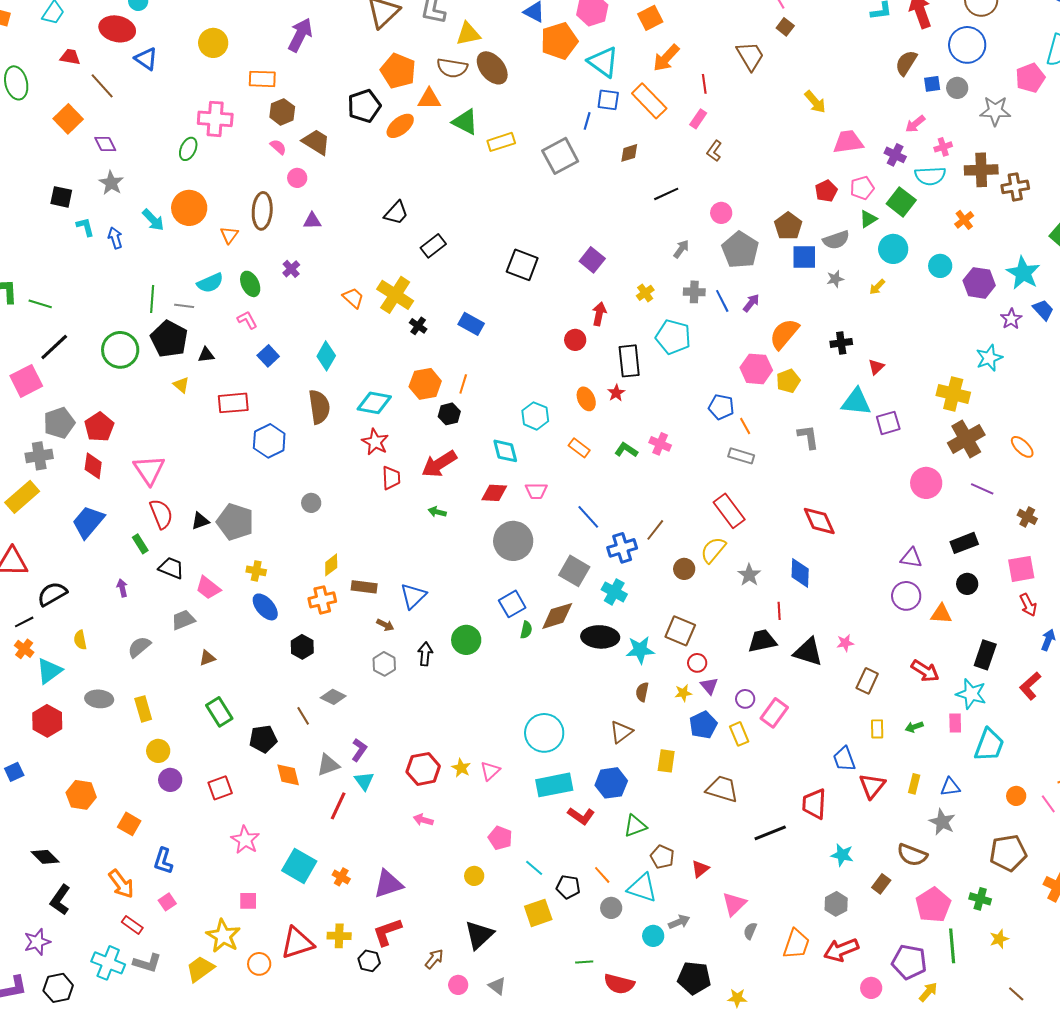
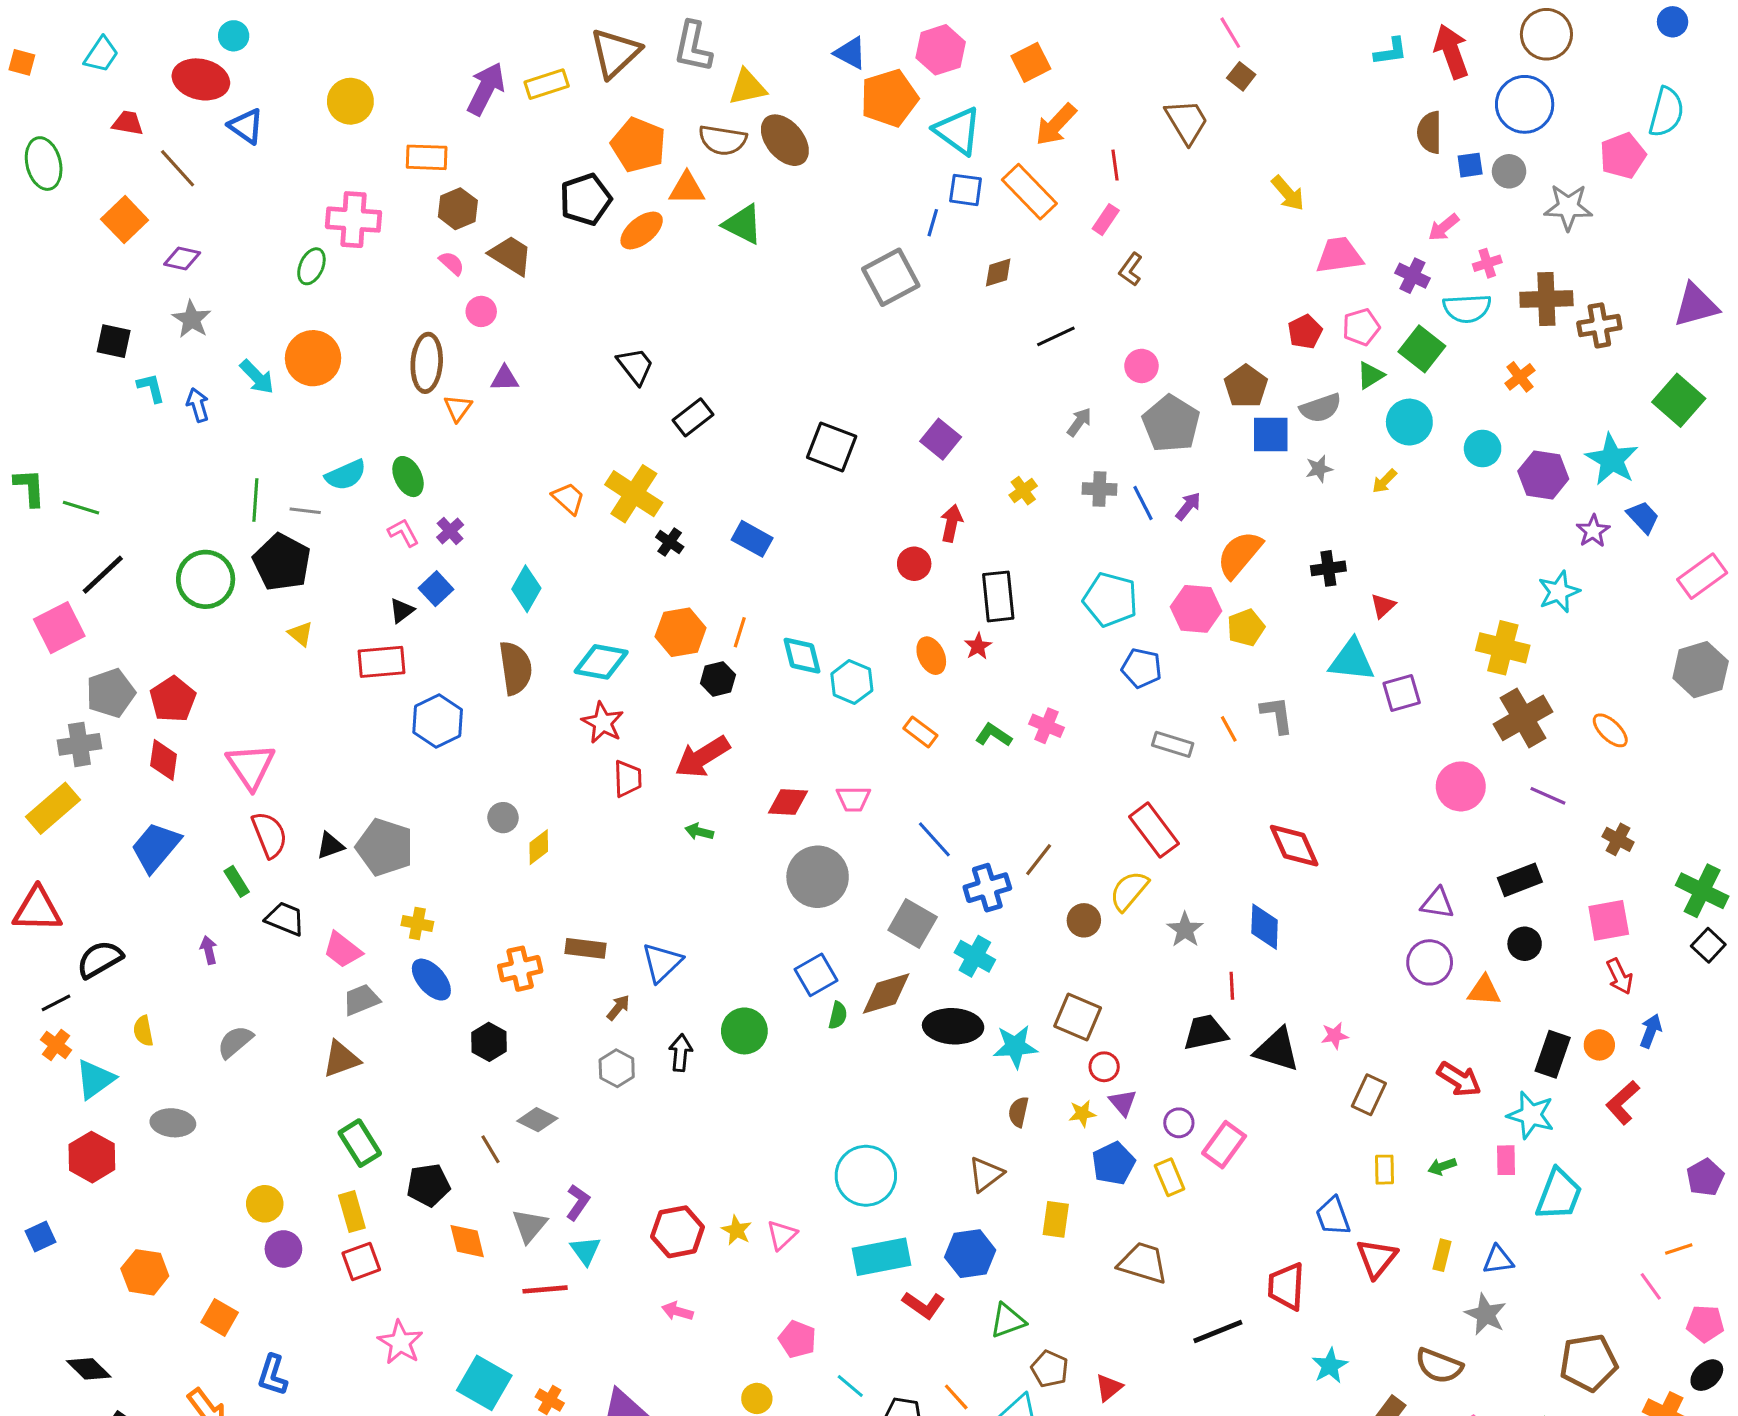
brown semicircle: (906, 63) -> (1430, 132), turned -32
yellow rectangle: (501, 142) -> (547, 84), moved
purple diamond: (105, 144) -> (182, 259), turned -50
black trapezoid: (396, 213) -> (635, 366), turned -80
orange triangle: (229, 235) -> (458, 408), moved
purple cross: (291, 269) -> (450, 531), moved
cyan pentagon: (673, 337) -> (1110, 600), moved
black triangle: (206, 355) -> (402, 610), moved, turned -30
orange line: (745, 426) -> (1229, 729), moved
cyan diamond: (505, 451) -> (802, 656), moved
yellow diamond: (331, 565) -> (539, 847), moved
gray trapezoid: (183, 620) -> (361, 1000), moved
brown arrow: (385, 625) -> (618, 1008), turned -78
brown triangle: (207, 658) -> (341, 1059), size x1.5
yellow rectangle: (143, 709) -> (352, 1212), moved
gray triangle: (328, 765) -> (529, 1226), turned -30
orange circle: (1016, 796) -> (1599, 1045), moved
red line: (338, 806) -> (545, 1289), turned 60
cyan star: (842, 855) -> (1330, 1366), turned 30

